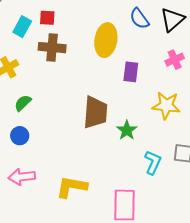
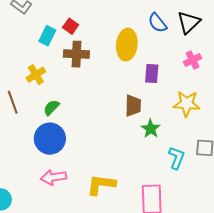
red square: (47, 18) -> (71, 26), turned 35
brown trapezoid: (95, 112) -> (133, 106), moved, size x0.7
blue circle: (20, 136) -> (50, 139), size x1.8

